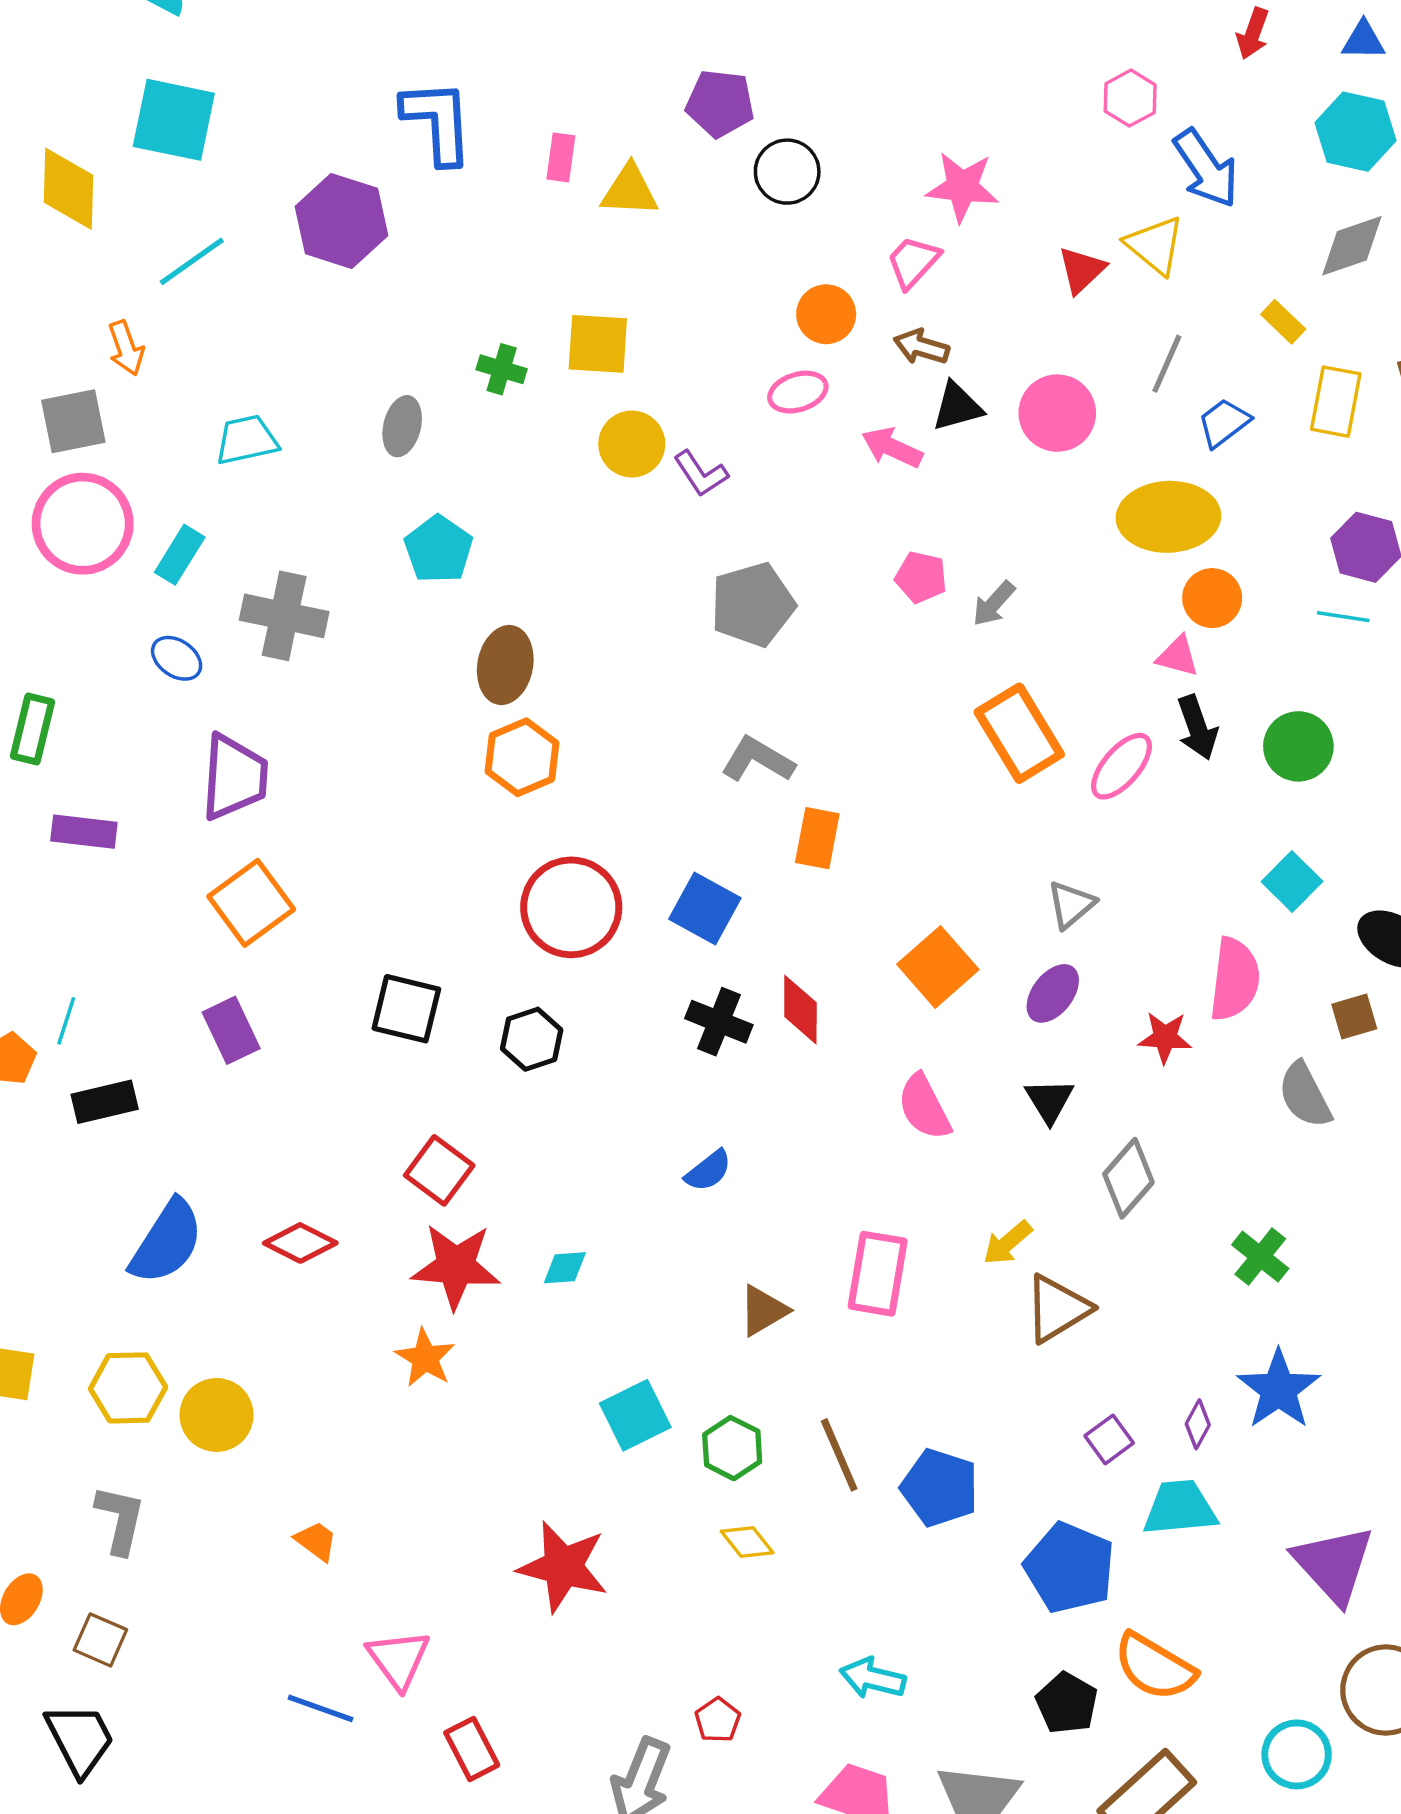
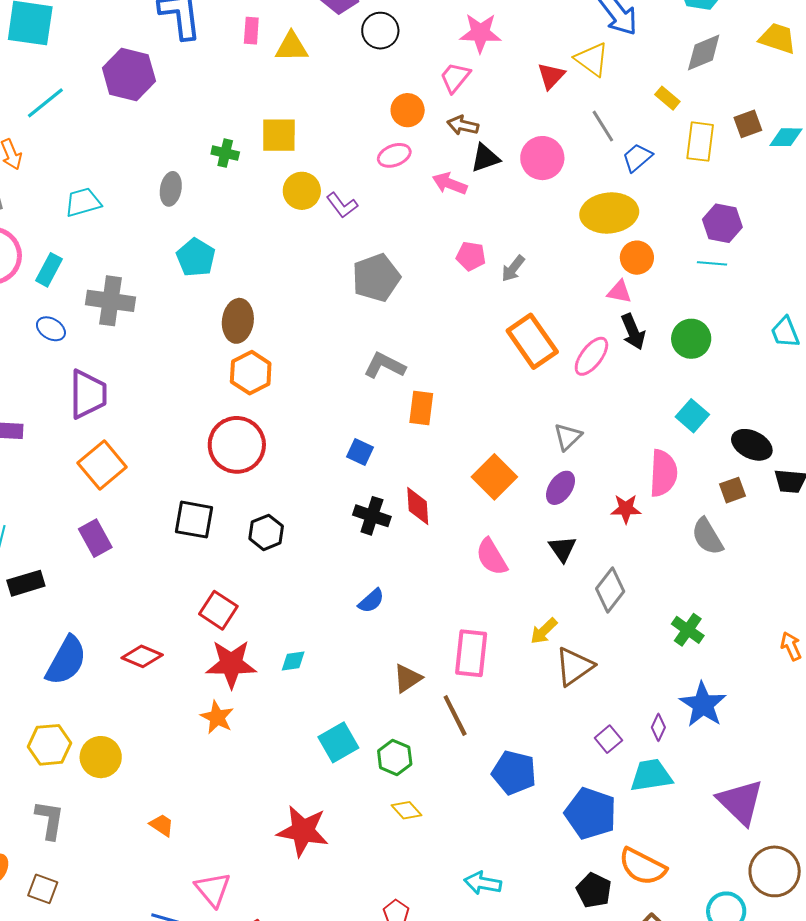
gray line: (1167, 364) -> (603, 126), turned -52
red circle: (571, 907) -> (237, 445), moved
blue square: (705, 908) -> (360, 452), size x0.7
brown line: (839, 1455) -> (455, 715), moved

